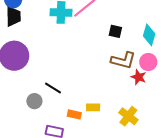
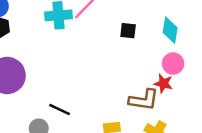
brown L-shape: (123, 60) -> (144, 100), moved

